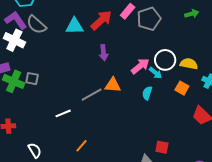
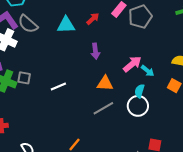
red arrow: (101, 20) -> (93, 19), size x0.6
white circle: (165, 60) -> (138, 106), moved
gray line: (92, 95) -> (103, 108), moved
white line: (63, 113) -> (58, 87), moved

